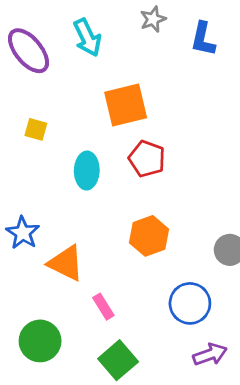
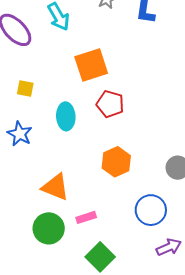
blue star: (23, 233) -> (20, 134), moved
pink rectangle: (103, 307) -> (86, 217), turned -72
green circle: (40, 341) -> (49, 228), moved

